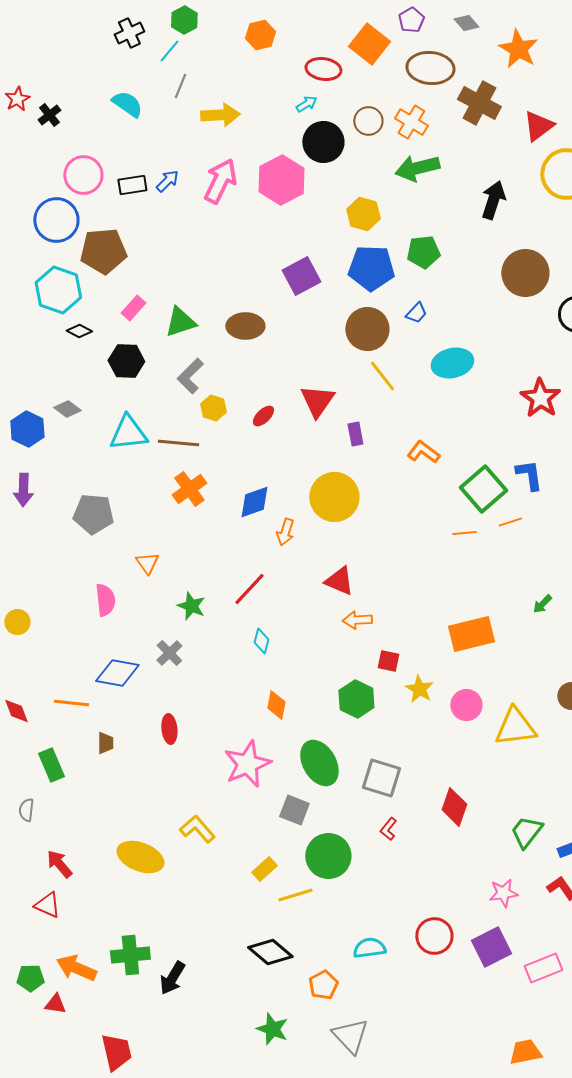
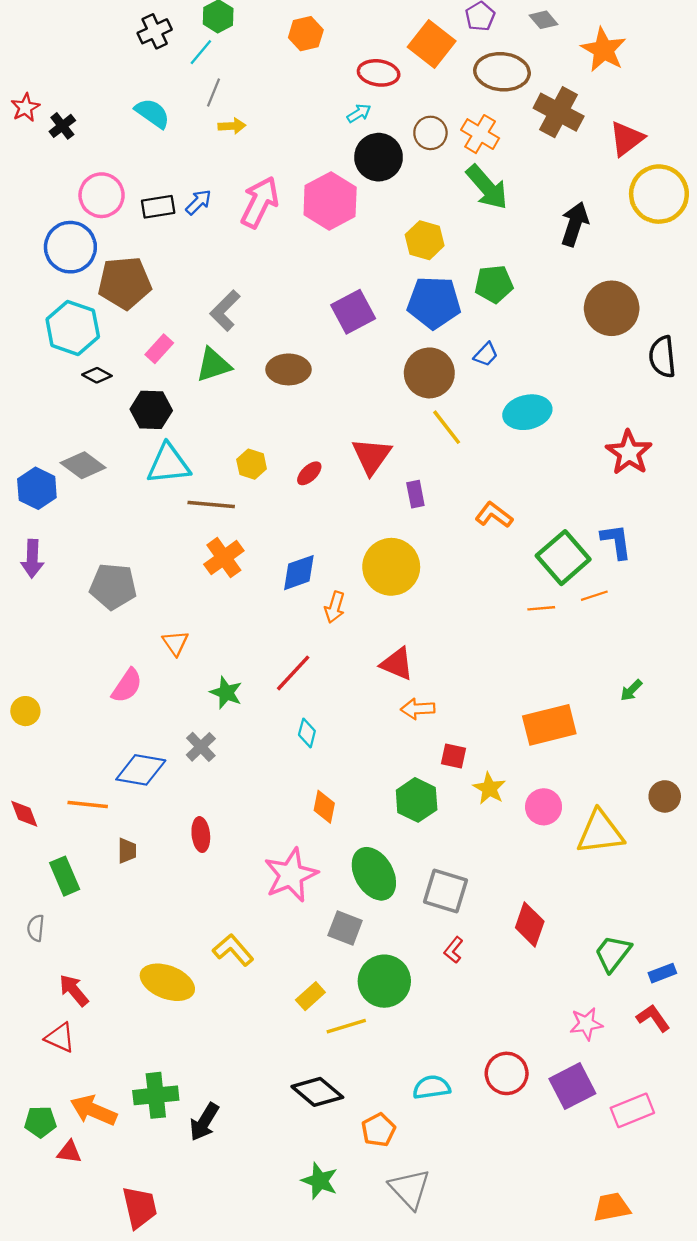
yellow arrow: (220, 115) -> (232, 126), moved, size x0.6
green arrow: (417, 168) -> (487, 187), turned -117
gray L-shape: (190, 376) -> (225, 311), moved
gray diamond: (67, 409) -> (83, 465), size x1.4
cyan triangle: (128, 433) -> (168, 464), moved
pink semicircle: (105, 600) -> (127, 686), turned 40

